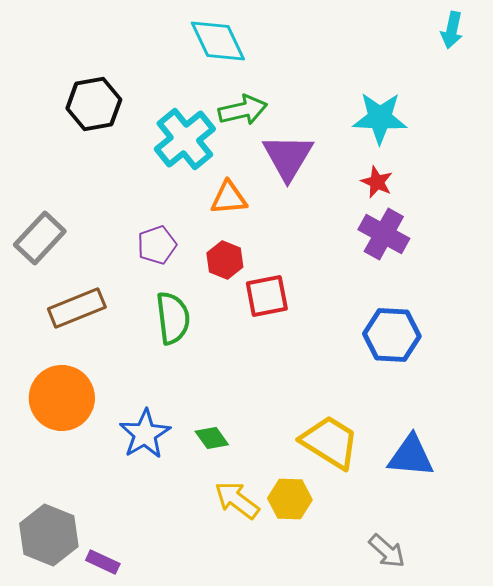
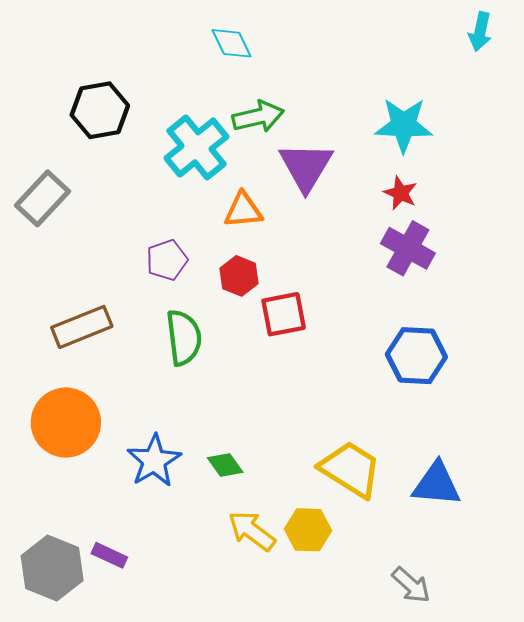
cyan diamond: (218, 41) -> (232, 43), size x0.7
gray rectangle: (40, 238) -> (42, 198), moved
purple rectangle: (103, 562) -> (109, 555), moved

